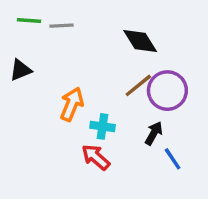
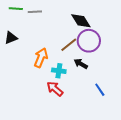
brown line: (138, 85) -> (69, 45), moved
purple circle: (167, 91) -> (89, 41), moved
black arrow: (154, 133) -> (81, 64), moved, turned -88

